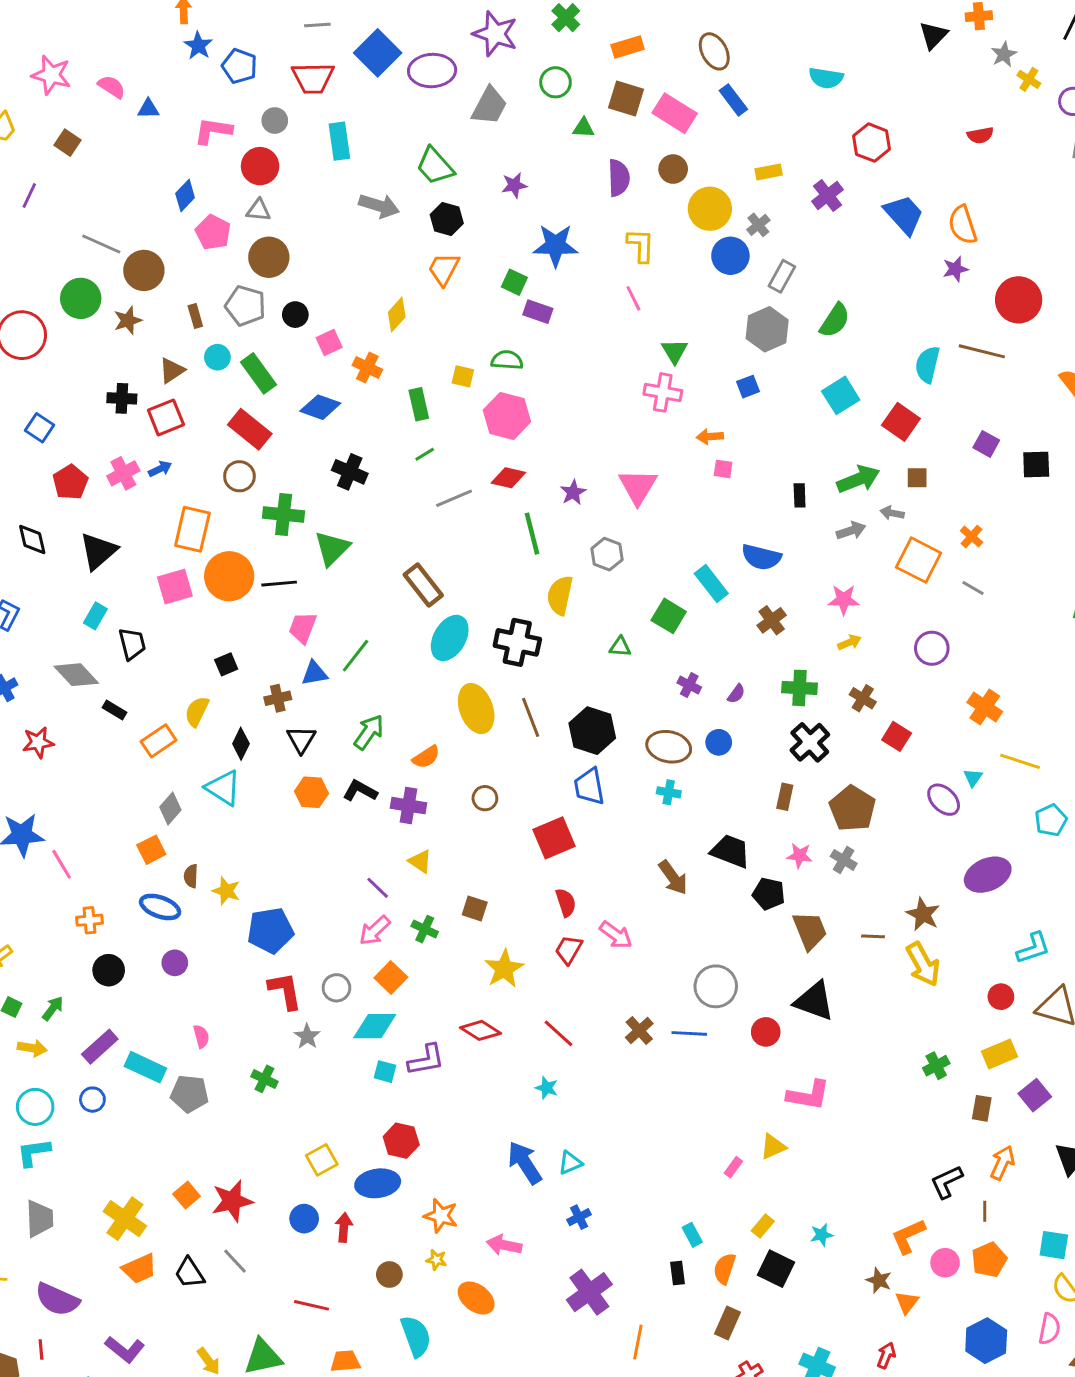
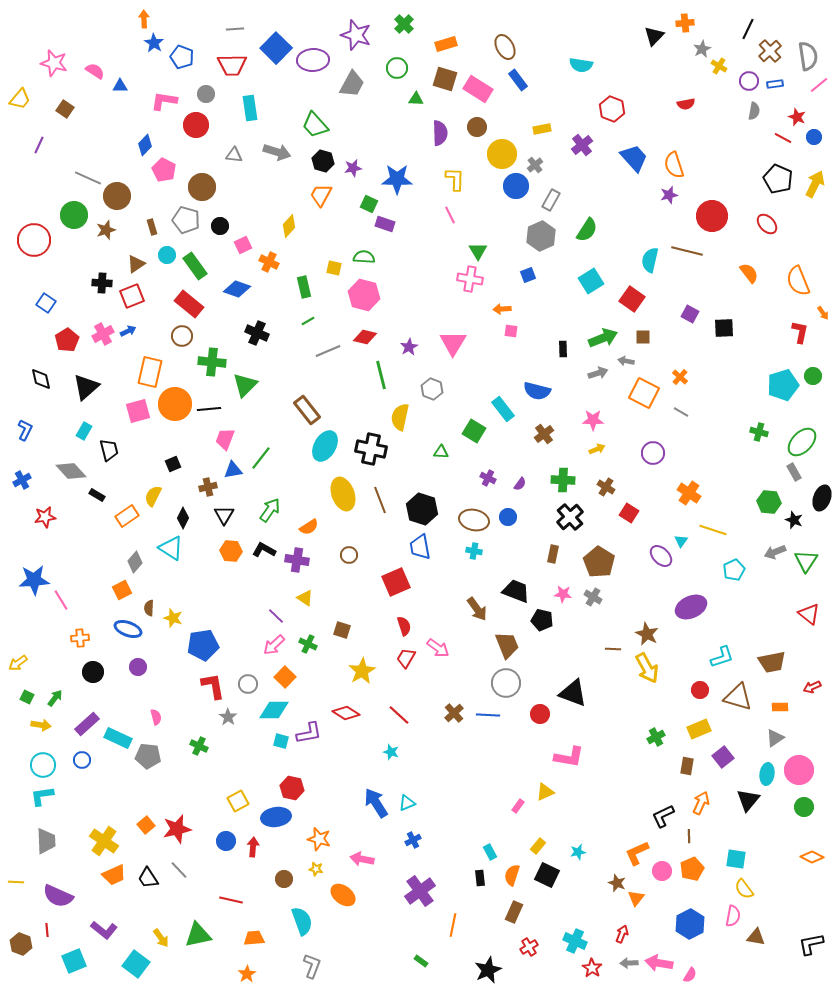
purple star: (514, 185) -> (353, 168), moved
gray triangle: (259, 210) -> (234, 155), moved
brown trapezoid: (810, 930) -> (507, 645), moved

